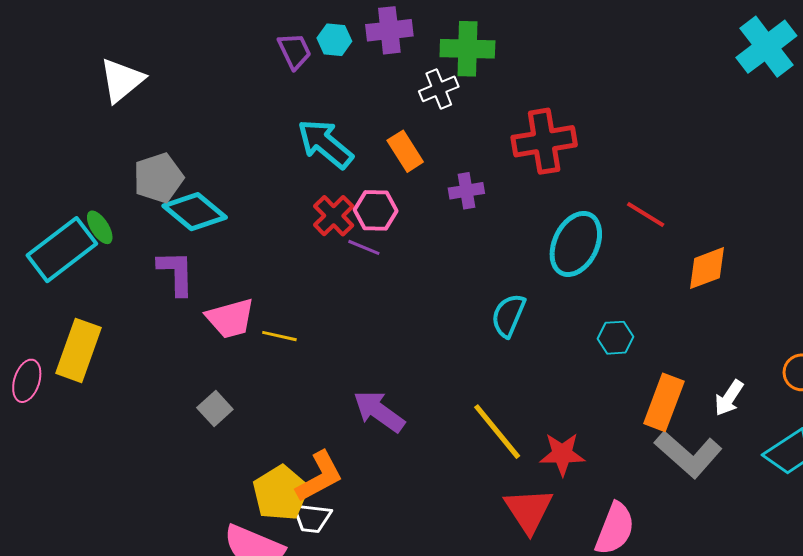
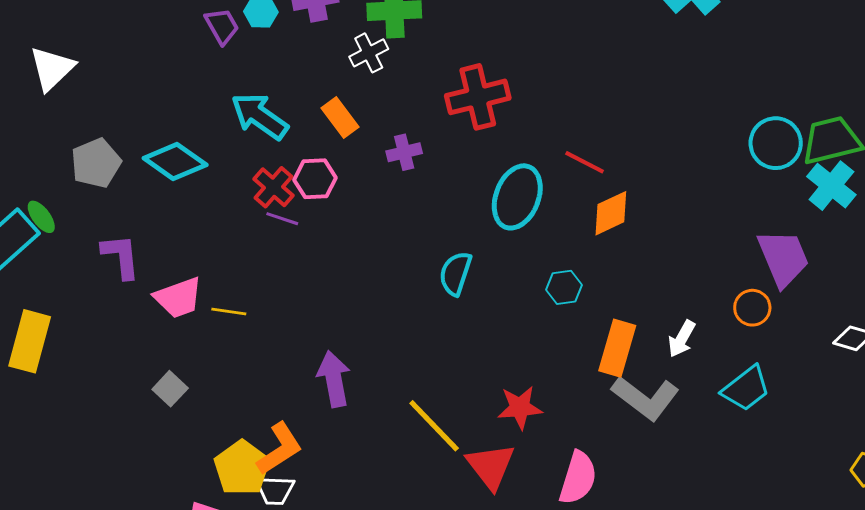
cyan diamond: (195, 212) -> (175, 161), moved
purple line: (364, 247) -> (282, 219), moved
orange diamond: (707, 268) -> (611, 213), moved
purple arrow: (379, 411) -> (334, 379), turned 48
yellow line: (497, 432) -> (434, 426), moved

